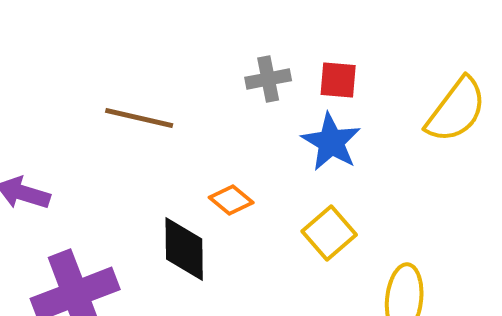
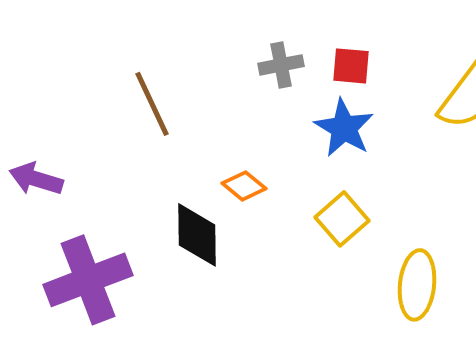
brown line: (139, 118) -> (152, 104), turned 52

